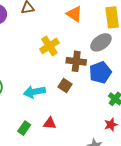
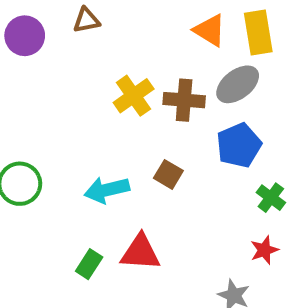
orange triangle: (74, 14) -> (210, 30), moved
brown cross: (76, 61) -> (184, 100), moved
red triangle: (50, 123) -> (140, 252), size x1.5

